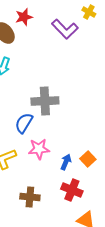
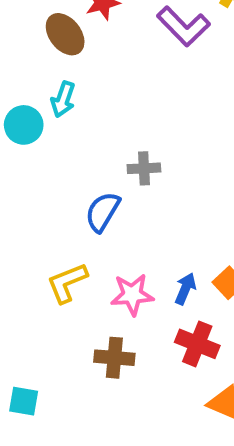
gray cross: (45, 101) -> (144, 168), size x0.6
pink star: (39, 149) -> (132, 295), moved

